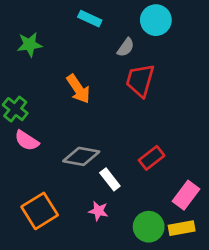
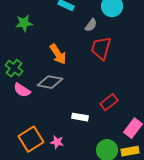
gray diamond: (81, 156) -> (50, 82), moved
white rectangle: (110, 179) -> (80, 117), turned -42
pink star: (98, 211) -> (57, 142), moved

